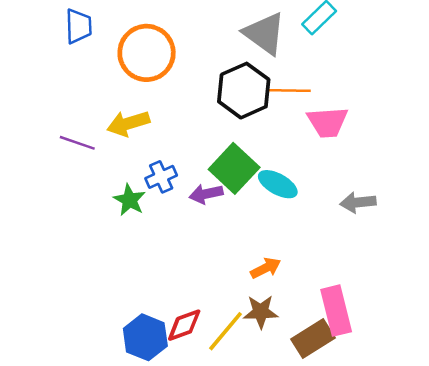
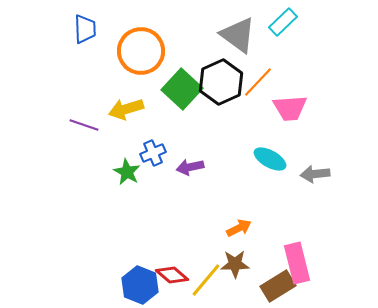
orange line: (289, 91) -> (258, 82), turned -48
green square: (234, 168) -> (182, 89), moved
cyan ellipse: (278, 184) -> (270, 159), moved
red diamond: (184, 325) -> (172, 275), turned 60

